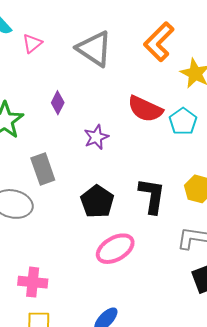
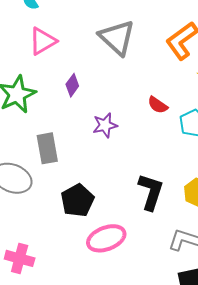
pink triangle: (32, 43) -> (43, 41), moved, size x1.4
red semicircle: (145, 109) -> (158, 105), size x0.6
black pentagon: (97, 202) -> (77, 200), moved

